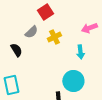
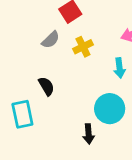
black semicircle: (16, 50) -> (46, 86), moved

